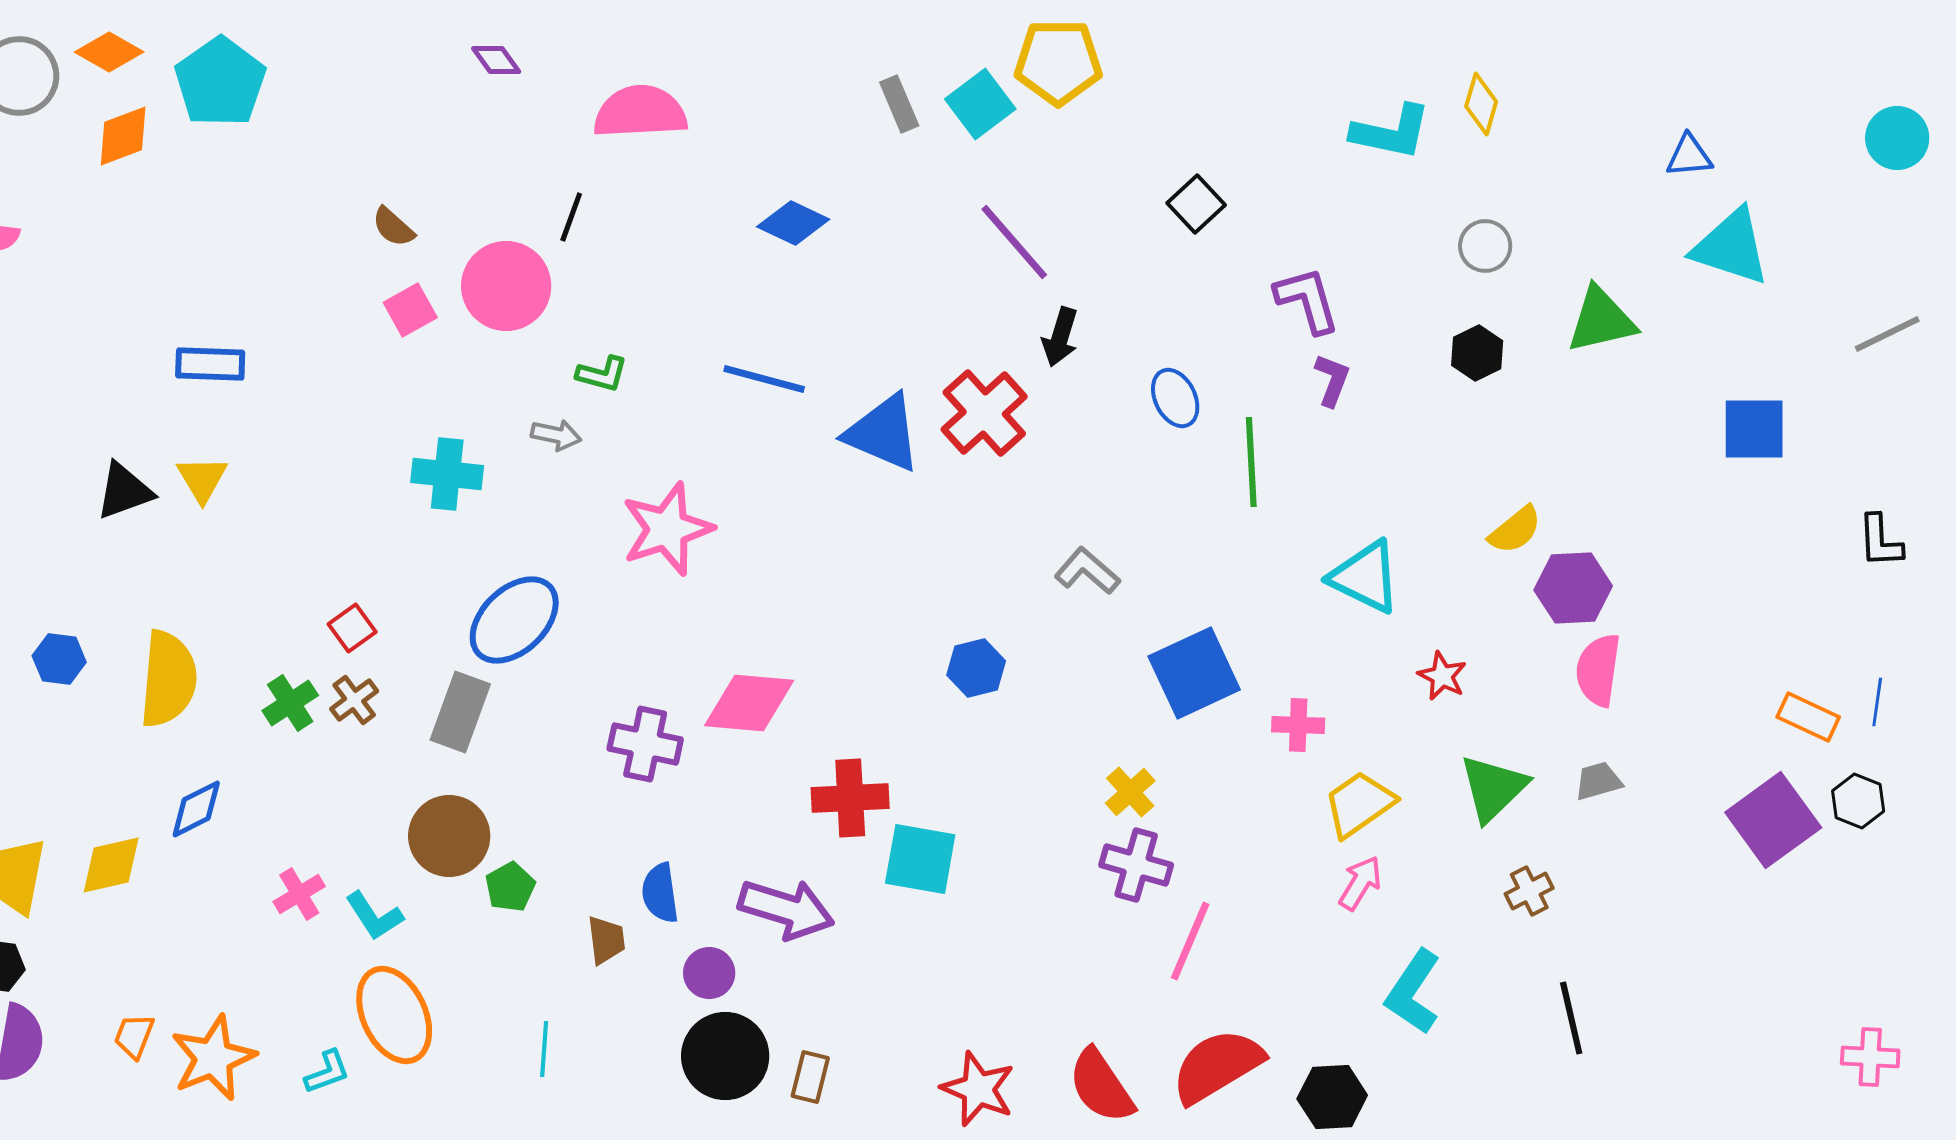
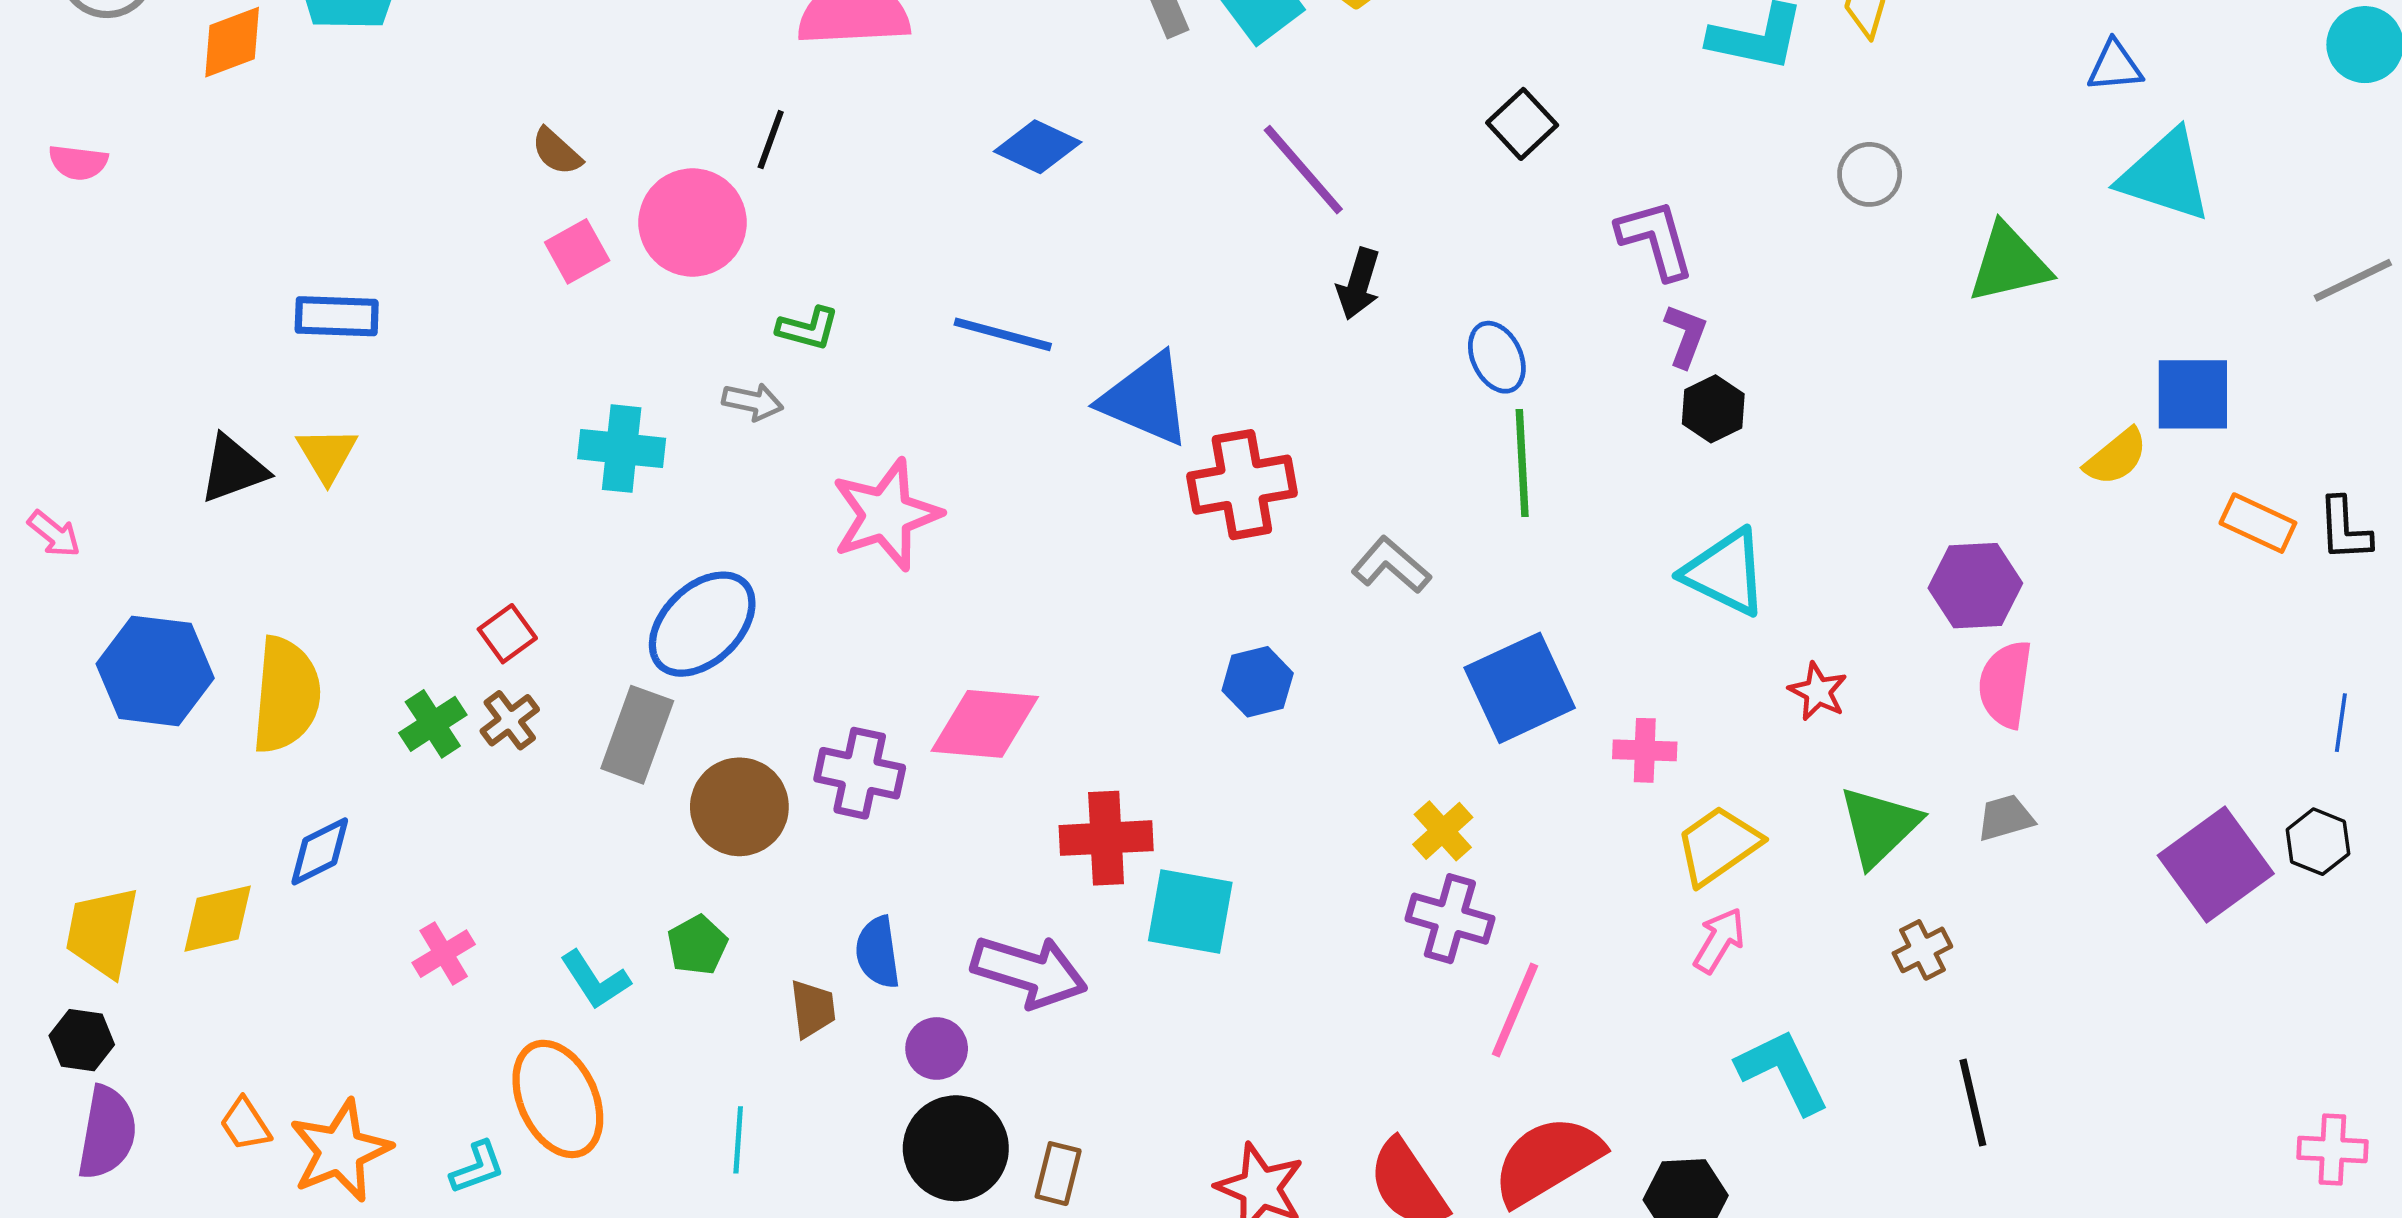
black hexagon: (1477, 353) -> (1713, 409), moved
red cross: (984, 413) -> (1242, 485), moved, turned 32
green line: (1251, 462) -> (1522, 463), moved
yellow semicircle: (1515, 530) -> (2116, 457), moved
blue hexagon: (59, 659) -> (155, 671), size x1.8
orange rectangle: (1808, 717) -> (2258, 523), moved
brown circle: (449, 836) -> (739, 807), moved
cyan L-shape: (374, 916) -> (595, 980), moved
cyan L-shape: (1413, 992) -> (1783, 1071), turned 120
orange trapezoid: (134, 1036) -> (245, 1124), turned -54

